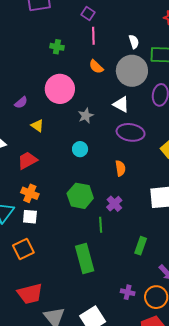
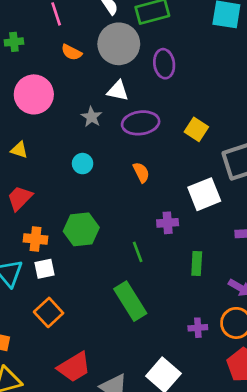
gray star: (86, 116) -> (92, 117), moved
green hexagon: (80, 196) -> (81, 229), moved
purple cross: (114, 204) -> (168, 223), moved, turned -35

